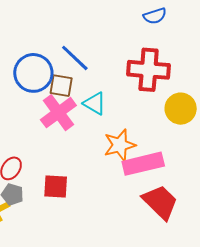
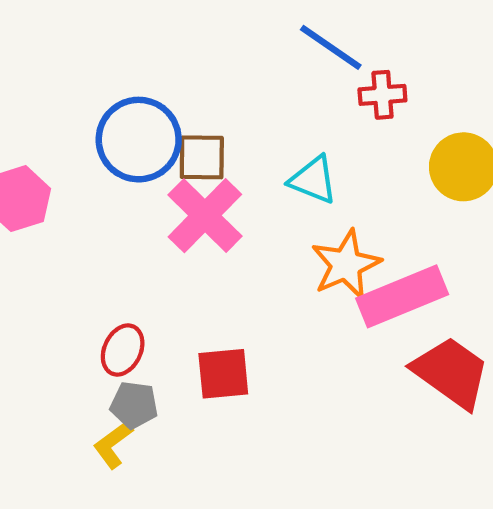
blue line: (75, 58) -> (331, 47), moved
red cross: (149, 70) -> (382, 95), size x0.5
cyan triangle: (95, 103) -> (313, 180), moved

